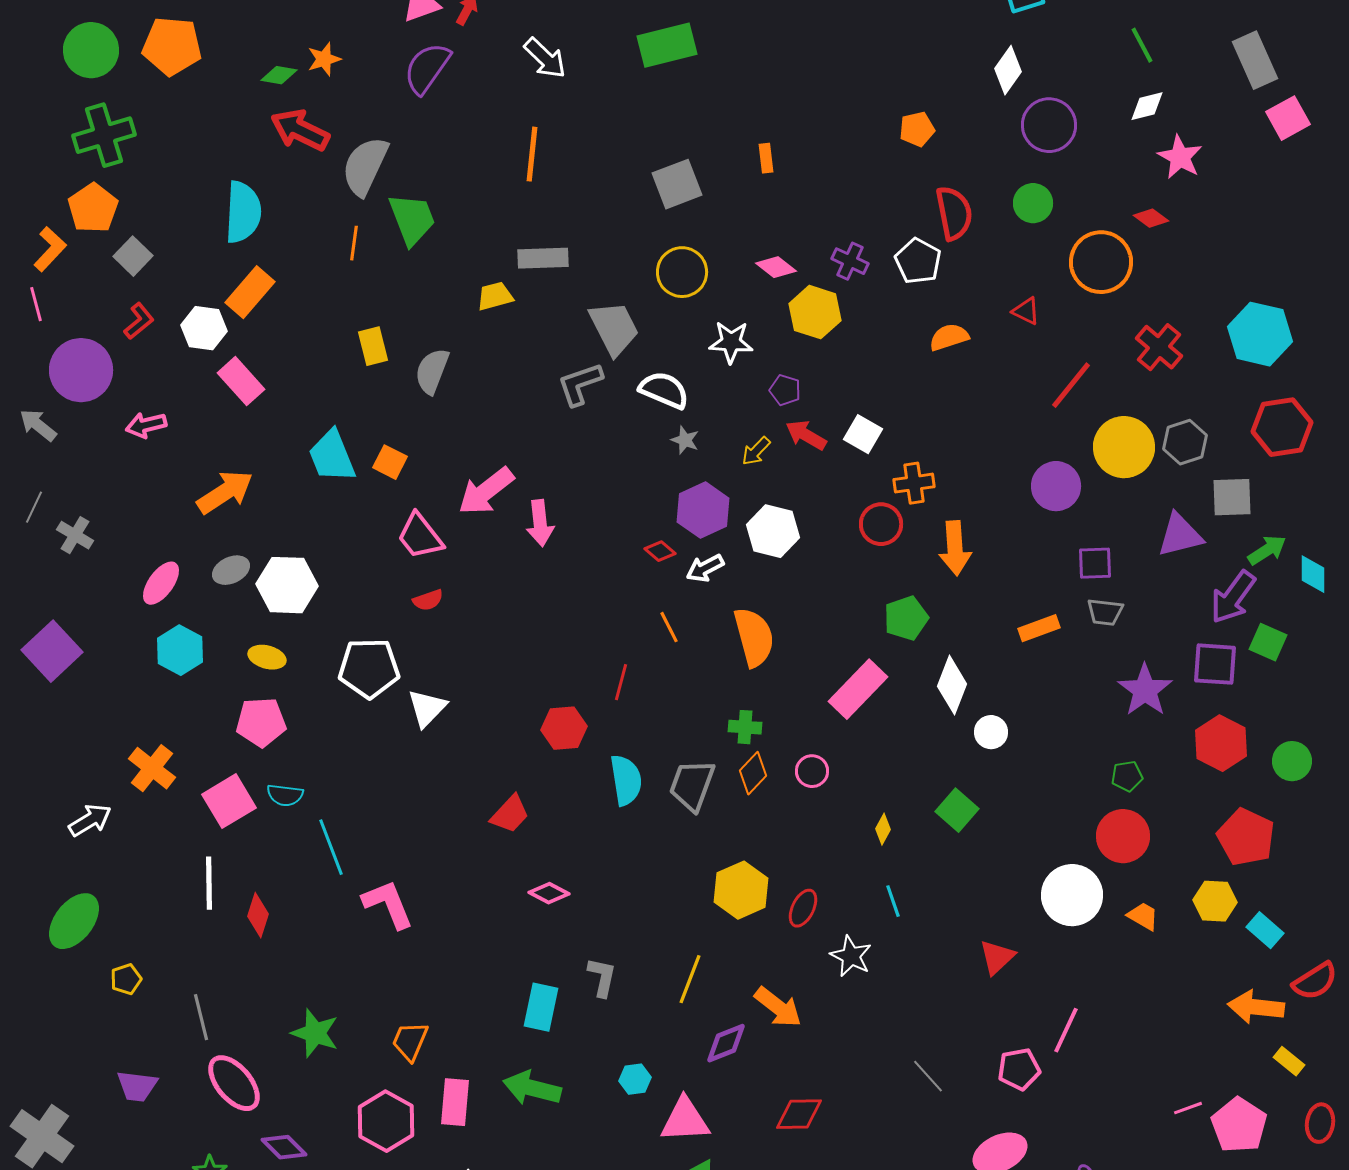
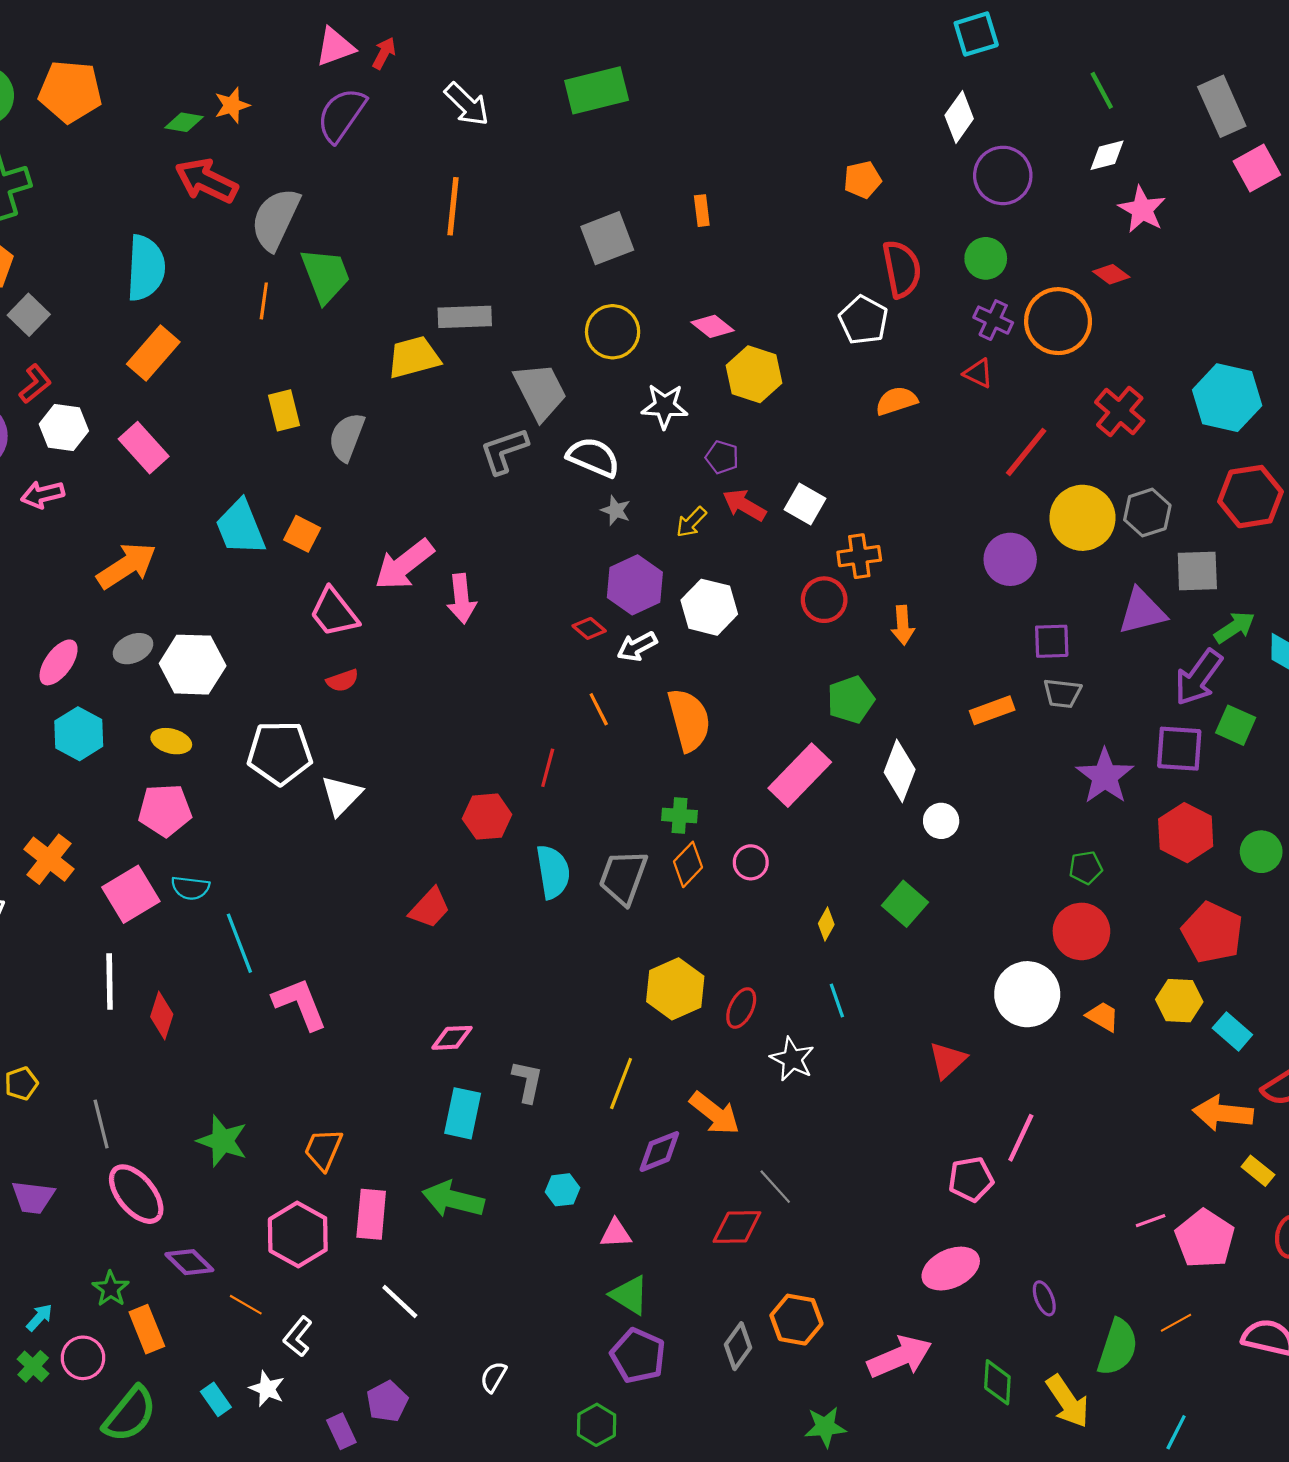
purple cross: (850, 261) -> (993, 320), moved
yellow trapezoid: (495, 296) -> (414, 357), size x1.4
white hexagon: (204, 328) -> (64, 427), moved
orange arrow: (955, 548) -> (903, 625), size x0.7
pink diamond: (549, 893) -> (452, 1038), moved, turned -30
gray line: (928, 1076) -> (775, 1187), moved
pink triangle: (685, 1120) -> (616, 1233), size x0.6

